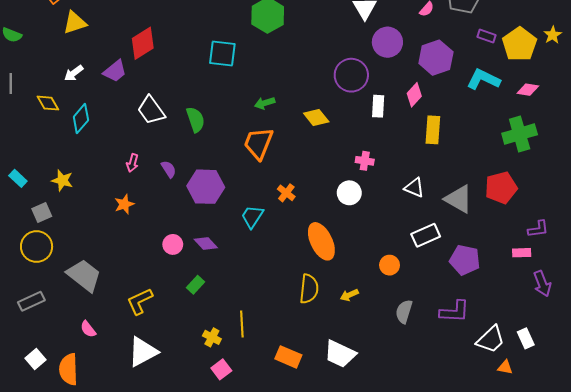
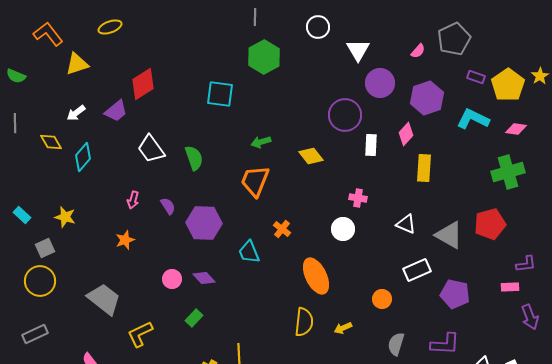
cyan trapezoid: (252, 217) -> (249, 252), turned -55
gray trapezoid: (84, 275) -> (104, 299), moved

